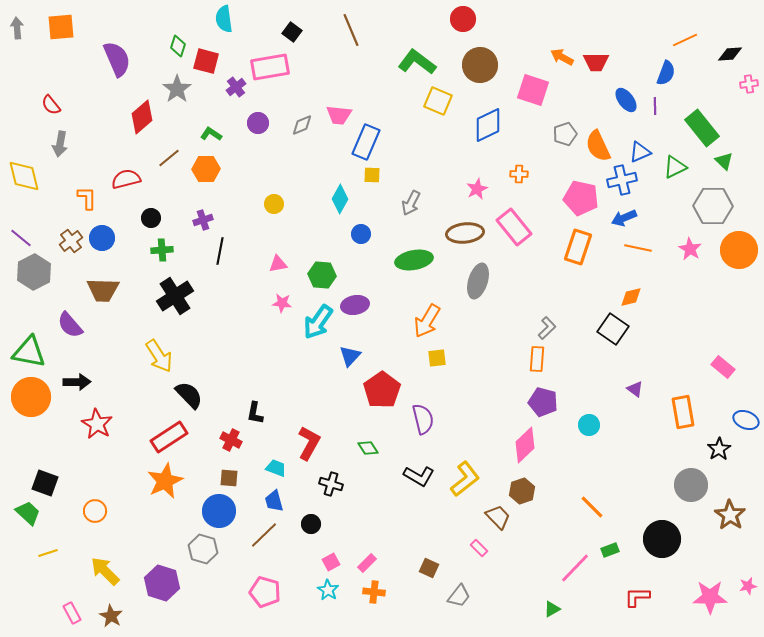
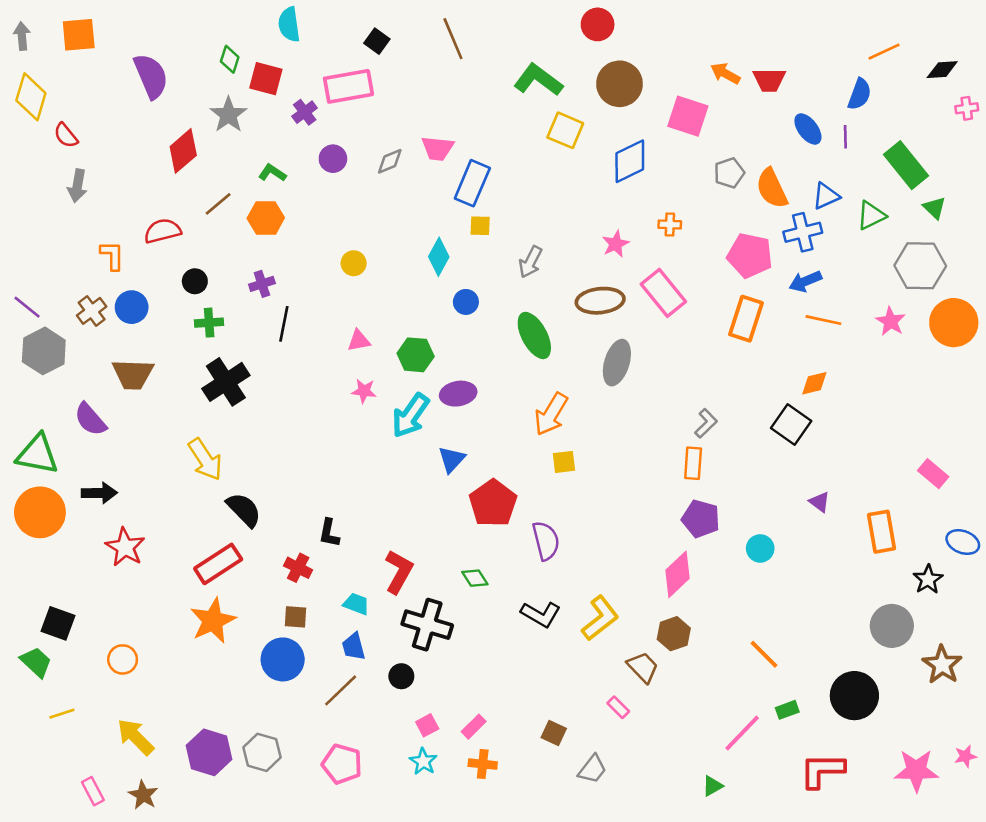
yellow diamond: (24, 176) -> (31, 97), moved, turned 30
green ellipse: (414, 260) -> (534, 335), turned 72
black cross: (331, 484) -> (427, 625), size x1.6
gray hexagon: (203, 549) -> (262, 752), moved
red L-shape: (637, 597) -> (822, 770), size x1.4

